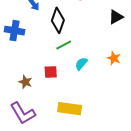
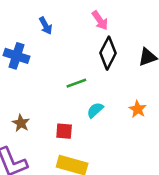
black diamond: (58, 20) -> (108, 53), moved
red square: (51, 72) -> (64, 131), moved

